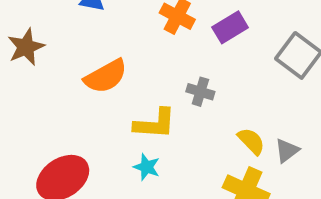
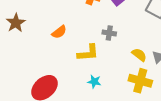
orange semicircle: (106, 76) -> (59, 32), size x0.7
cyan star: (147, 167) -> (94, 82), moved

